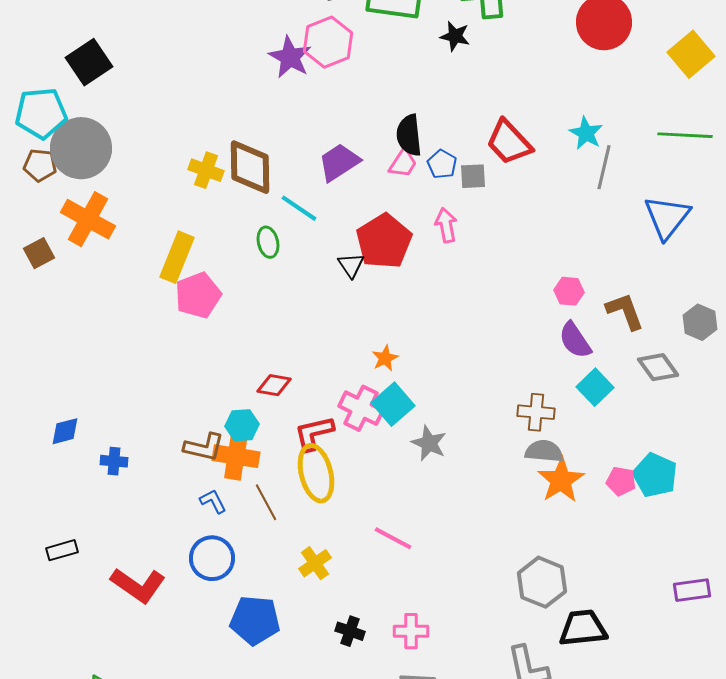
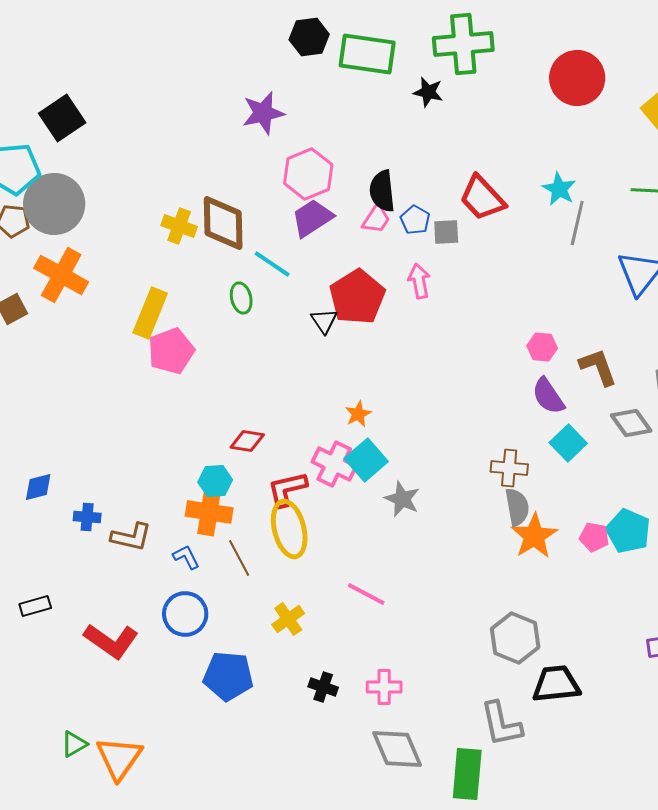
pink hexagon: (328, 42) -> (308, 174), moved
purple star: (290, 57) -> (263, 113), turned 30
brown L-shape: (204, 447) -> (131, 537), moved
gray semicircle: (544, 451) -> (517, 507), turned 75

